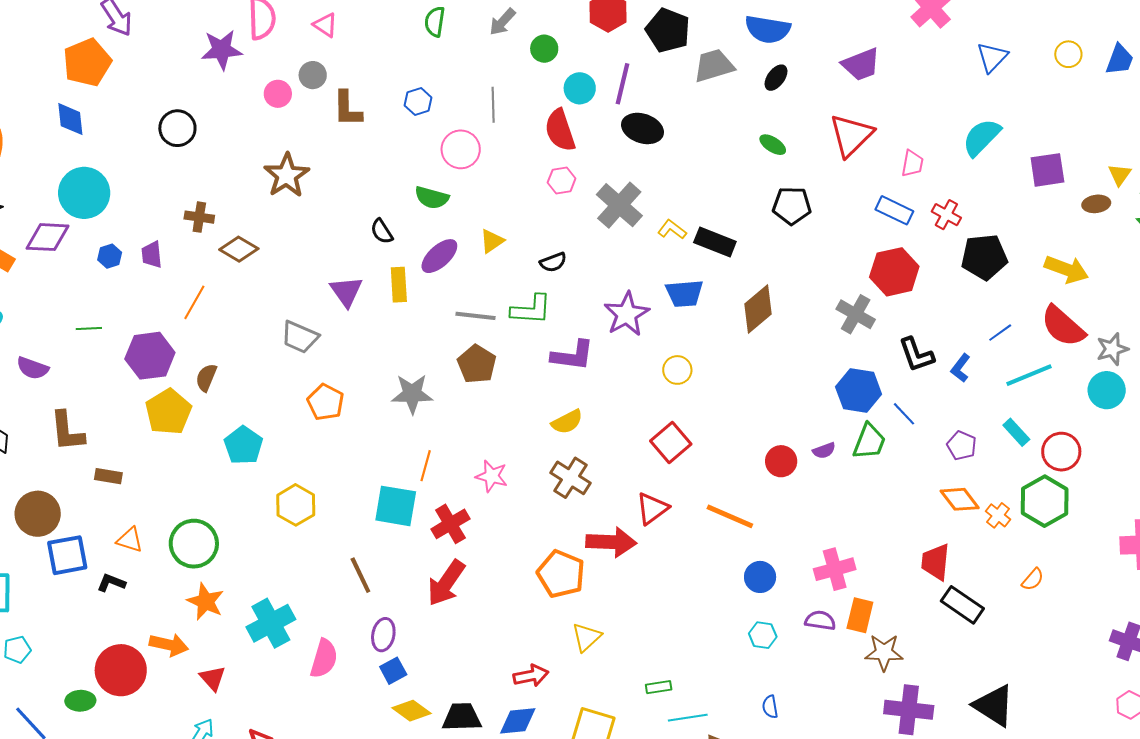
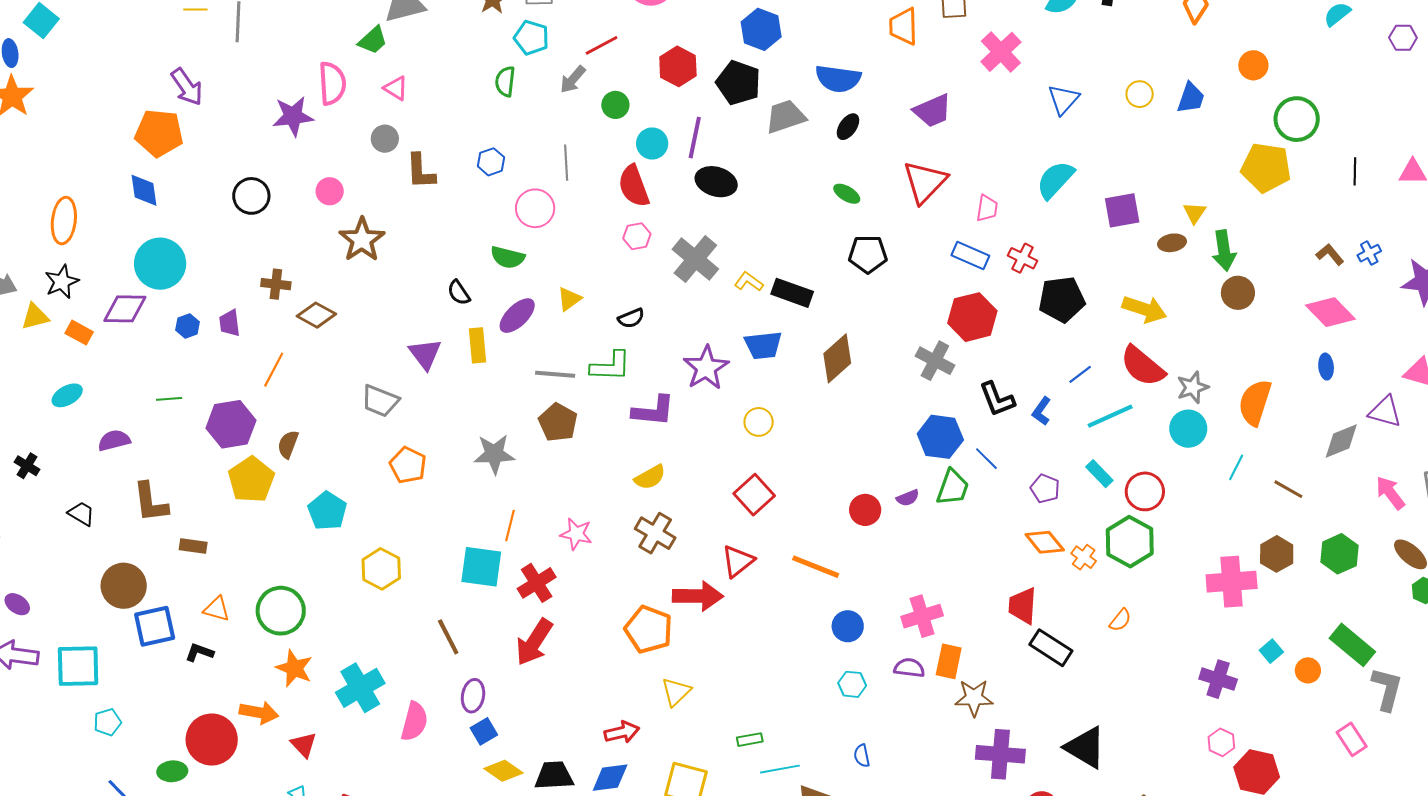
orange pentagon: (87, 62) -> (159, 133), turned 30
pink circle: (278, 94) -> (330, 191), moved
purple semicircle: (33, 368) -> (114, 440), turned 148

